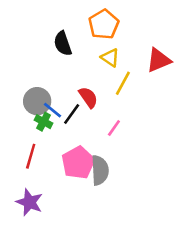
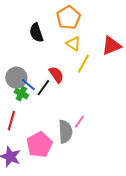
pink line: (114, 128) -> (79, 122), moved
pink pentagon: (78, 163) -> (39, 145), moved

